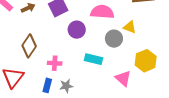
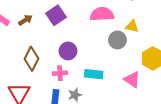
purple circle: (77, 30) -> (68, 51), moved
cyan rectangle: (94, 59) -> (94, 74), moved

